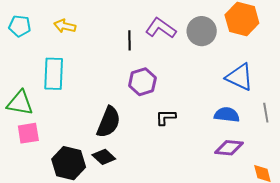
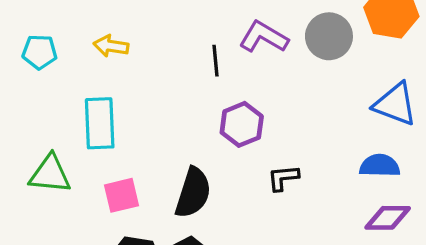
pink square: (28, 133) -> (121, 195), moved

